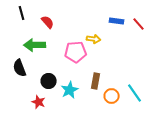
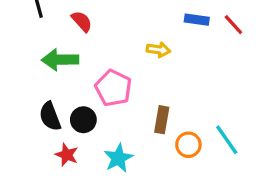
pink pentagon: (76, 52) -> (113, 88), moved, turned 30
black semicircle: (20, 68) -> (50, 116), moved
cyan star: (70, 90) -> (118, 158), moved

